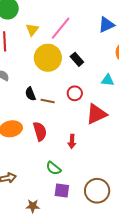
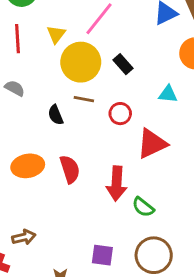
yellow triangle: (32, 30) -> (56, 34), moved
brown line: (48, 101) -> (84, 99), moved
red arrow: (72, 141) -> (117, 183), size x1.6
green semicircle: (53, 168) -> (143, 207), moved

